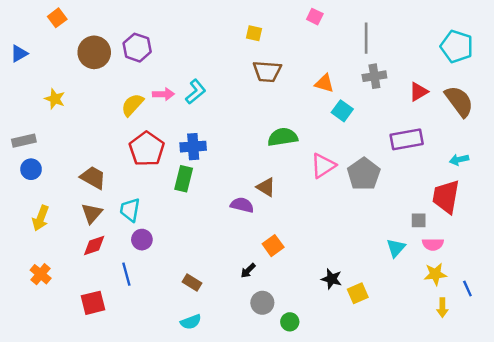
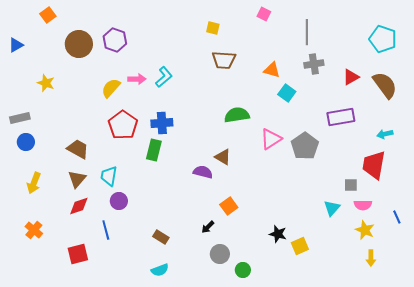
yellow star: (435, 274) -> (365, 230), turned 30
blue line: (467, 288) -> (397, 217), moved

